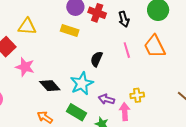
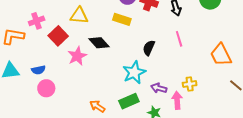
orange trapezoid: (155, 46) -> (221, 55), moved
pink star: (25, 67) -> (77, 56), turned 30
black diamond: (50, 86) -> (99, 43), moved
green rectangle: (76, 112) -> (129, 101), turned -54

